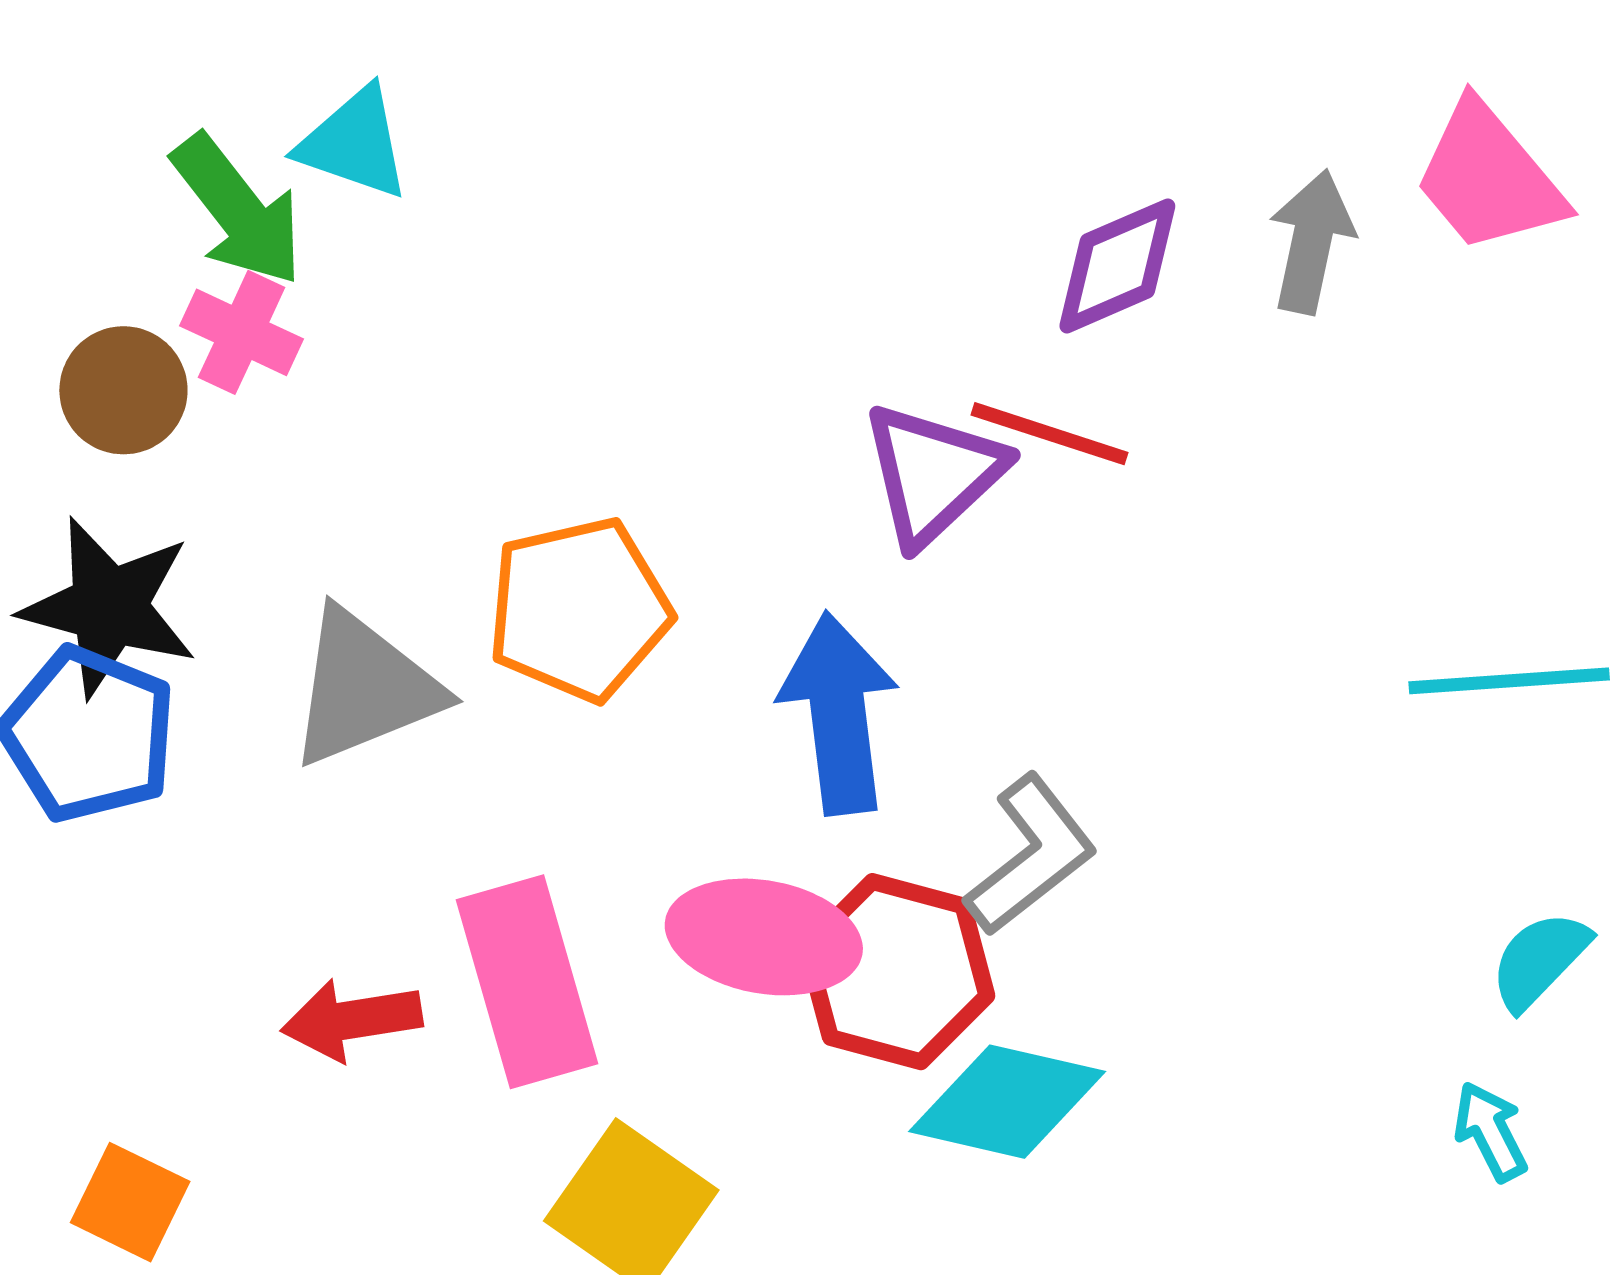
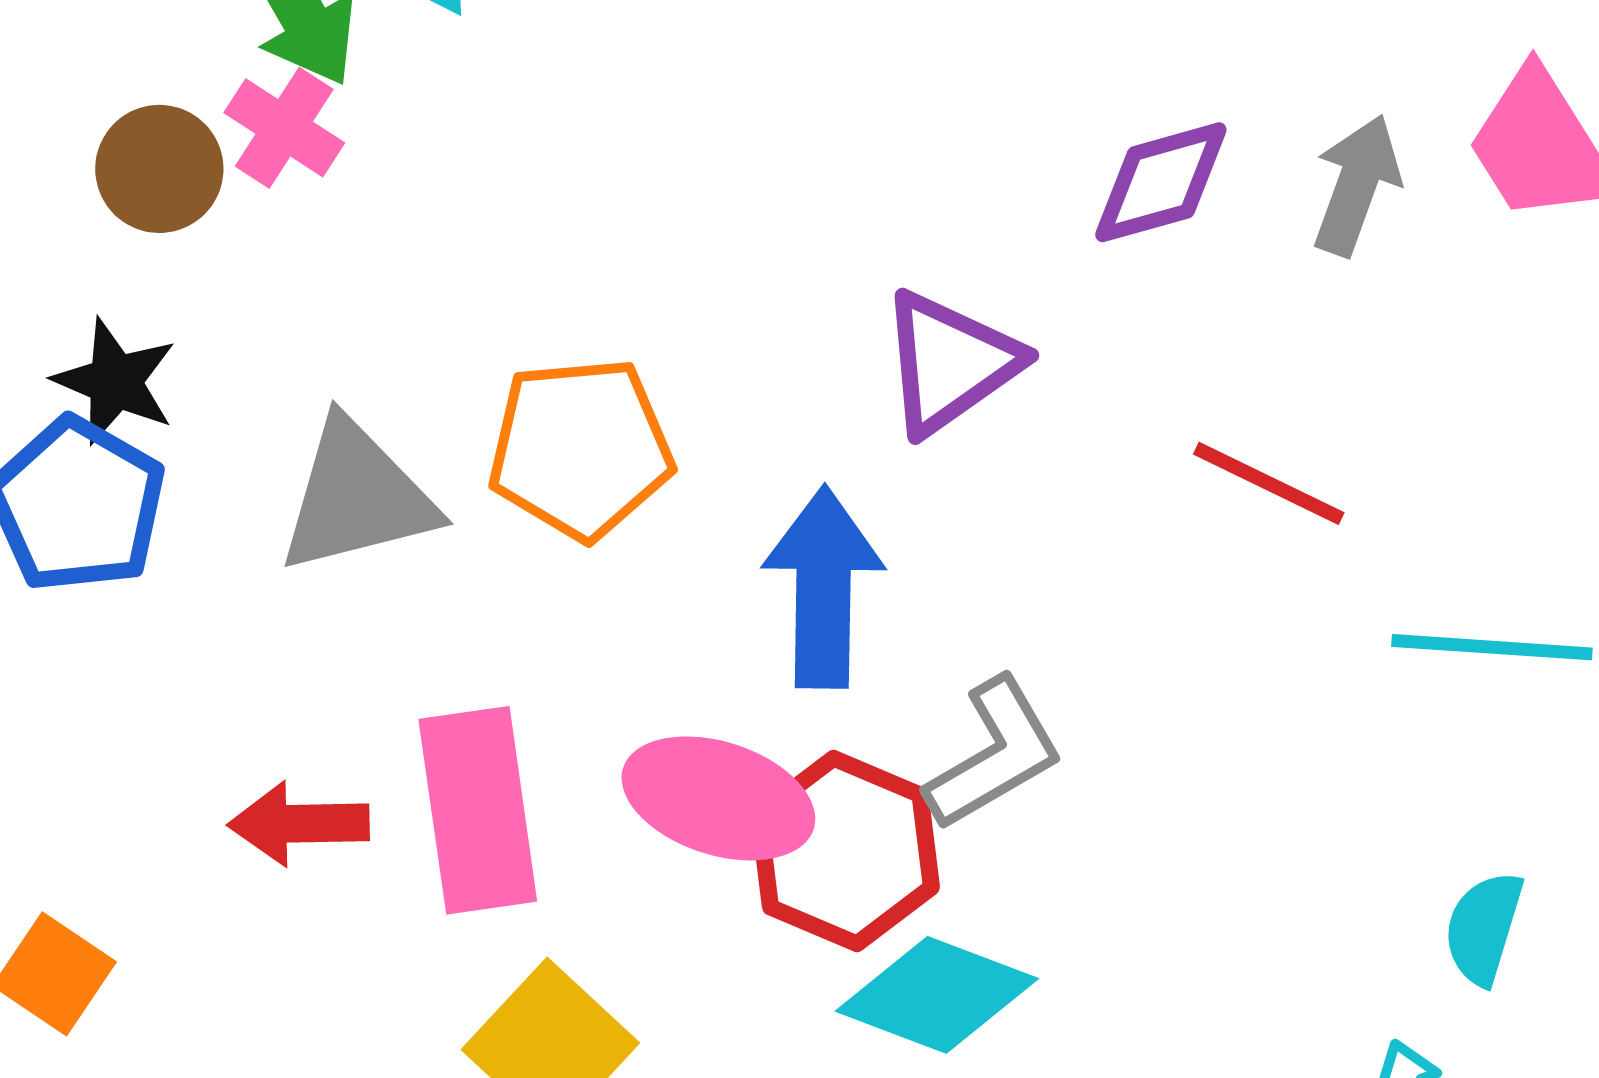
red line: (1050, 434) -> (1269, 483), moved
black star: (109, 607) -> (115, 381), size x0.7
cyan semicircle: (1539, 960) -> (1484, 928), turned -35

